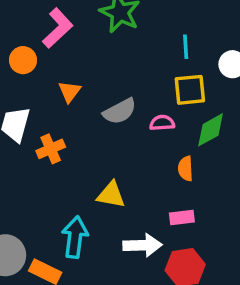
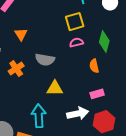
yellow square: (190, 90) -> (75, 22), moved
gray semicircle: (120, 111) -> (45, 60), moved, turned 48
green diamond: (211, 130) -> (104, 42), turned -35

